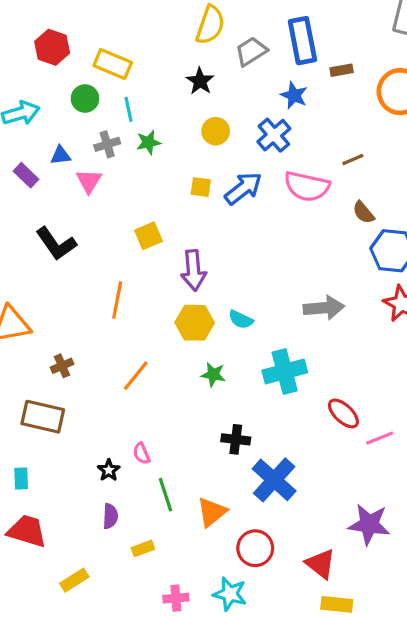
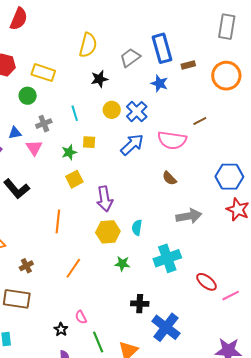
yellow semicircle: (210, 25) -> (88, 45), moved
black star: (200, 81) -> (99, 79), turned 30
cyan line: (129, 109) -> (75, 113), moved
blue cross: (274, 135) -> (137, 112), moved
green star: (148, 142) -> (69, 152), moved
yellow square: (201, 187) -> (89, 142), moved
brown semicircle: (363, 212) -> (169, 178), moved
cyan semicircle: (241, 319) -> (137, 228), turned 77

